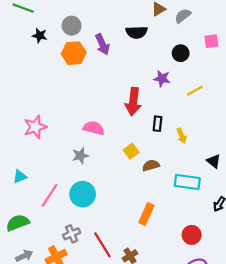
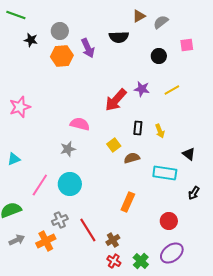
purple star: (162, 79) -> (142, 89), moved
red arrow: (133, 102) -> (116, 100), turned 35
black rectangle: (157, 124) -> (138, 128), moved
pink star: (35, 127) -> (20, 107), moved
cyan triangle: (20, 177) -> (14, 159), moved

